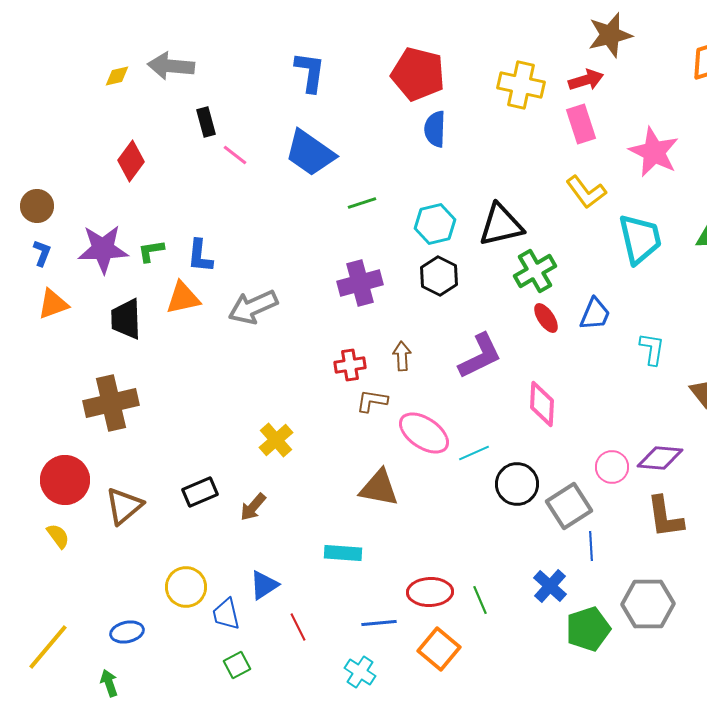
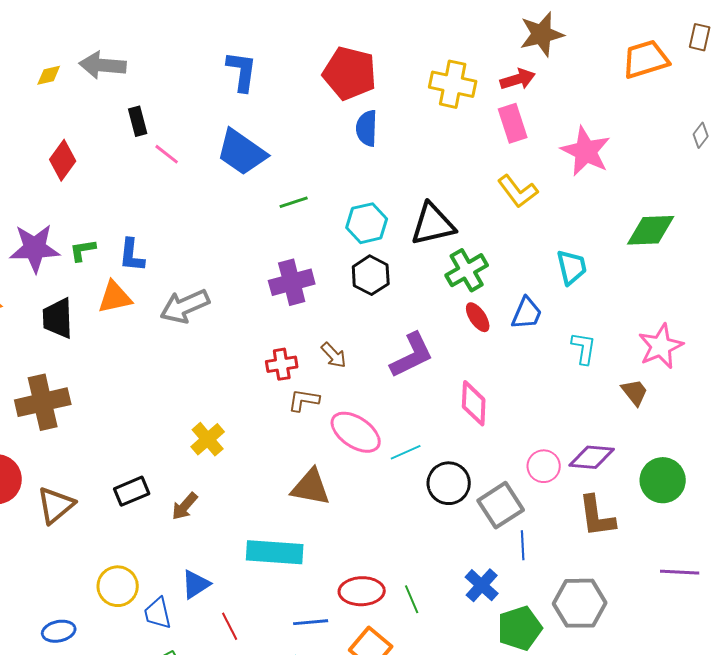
cyan trapezoid: (640, 239) -> (572, 267), moved, size x0.7
brown arrow: (402, 356) -> (334, 355), turned 140
cyan rectangle: (343, 553) -> (275, 552), size x1.5

